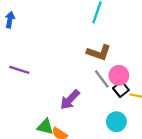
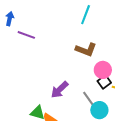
purple line: (19, 70) -> (26, 35), moved
gray line: (102, 79) -> (89, 100), moved

